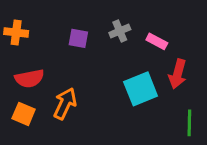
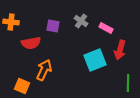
gray cross: (120, 31) -> (81, 21), turned -32
red semicircle: (29, 78) -> (31, 43), moved
orange square: (24, 114) -> (22, 86), moved

